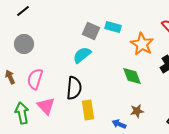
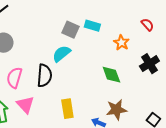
orange star: (142, 44) -> (121, 43), size x0.7
black semicircle: (74, 88) -> (44, 76), moved
brown star: (137, 111) -> (116, 110), size x1.5

